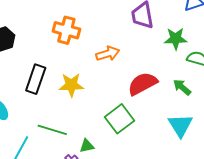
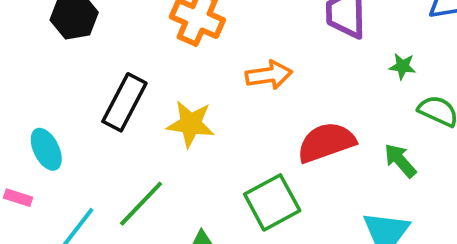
green star: (176, 39) -> (402, 66), size x0.6
green line: (52, 130) -> (141, 204), turned -72

